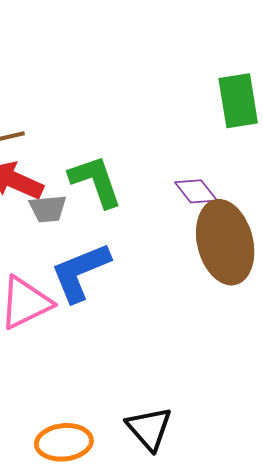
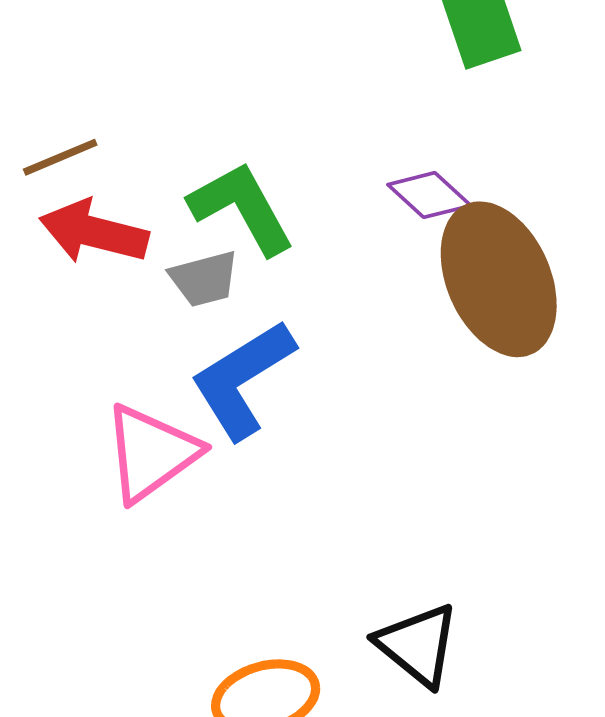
gray trapezoid: (48, 209) -> (204, 279), moved

